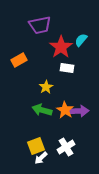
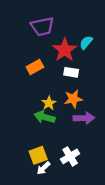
orange rectangle: (19, 60) -> (35, 67), moved
yellow star: (46, 87) -> (49, 103), moved
orange star: (65, 110) -> (73, 99), moved, turned 30

